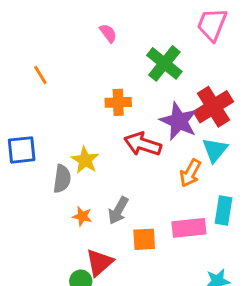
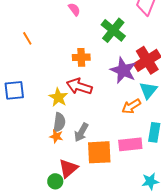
red arrow: (143, 144) -> (79, 86), moved
orange arrow: (190, 173) -> (131, 106), turned 30
gray semicircle: (62, 179) -> (59, 122), moved
orange square: (144, 239) -> (99, 152), size x1.5

